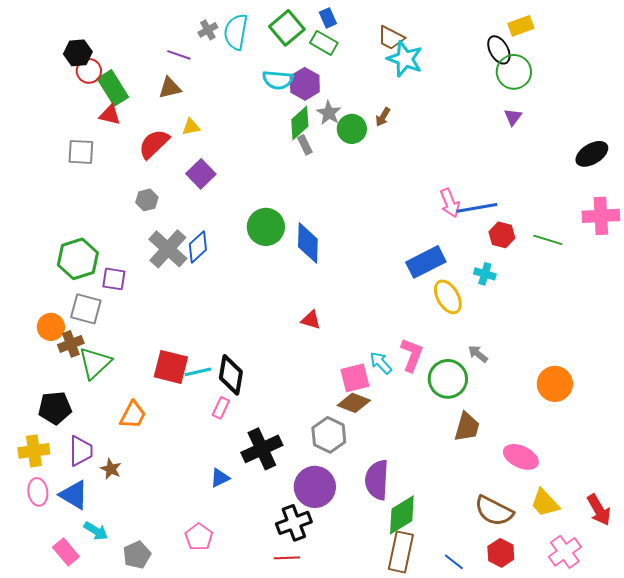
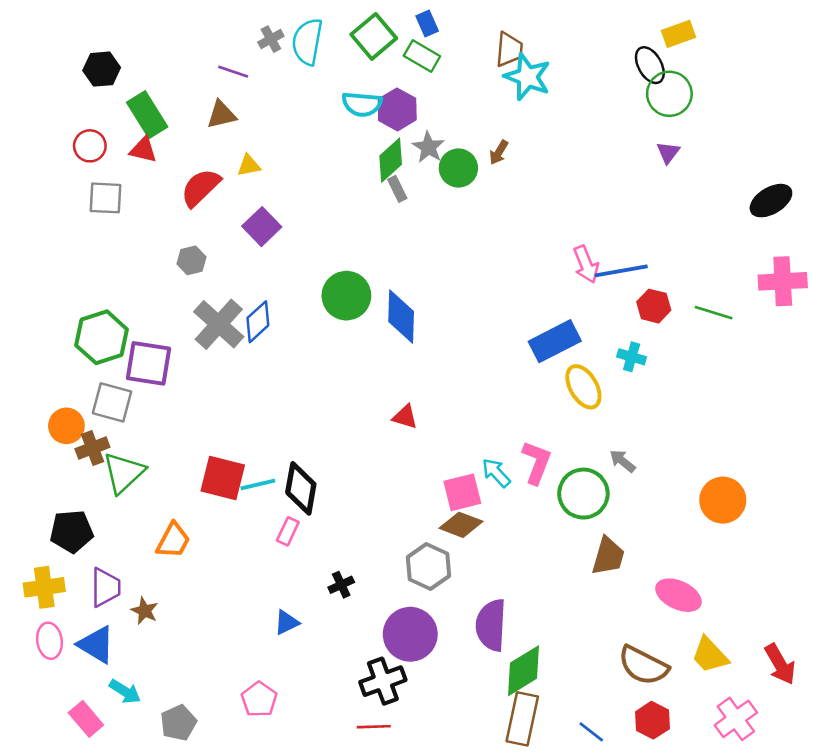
brown trapezoid: (391, 38) -> (509, 49), turned -112
red circle: (89, 71) -> (90, 146), moved
purple square: (114, 279) -> (148, 363), size x1.5
black cross: (262, 449) -> (341, 585), size x0.5

